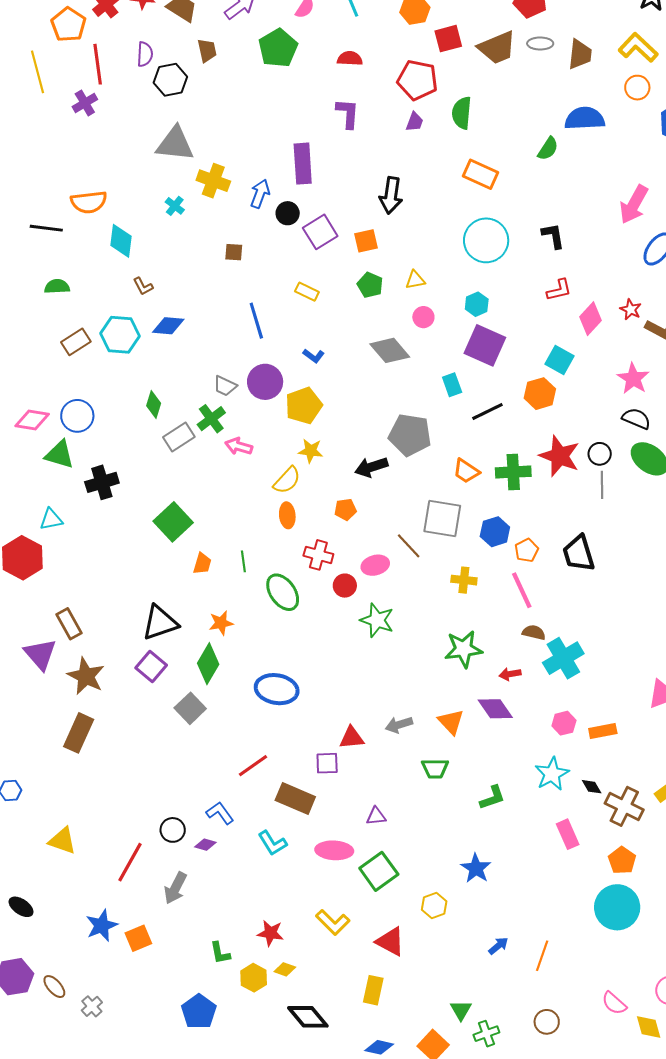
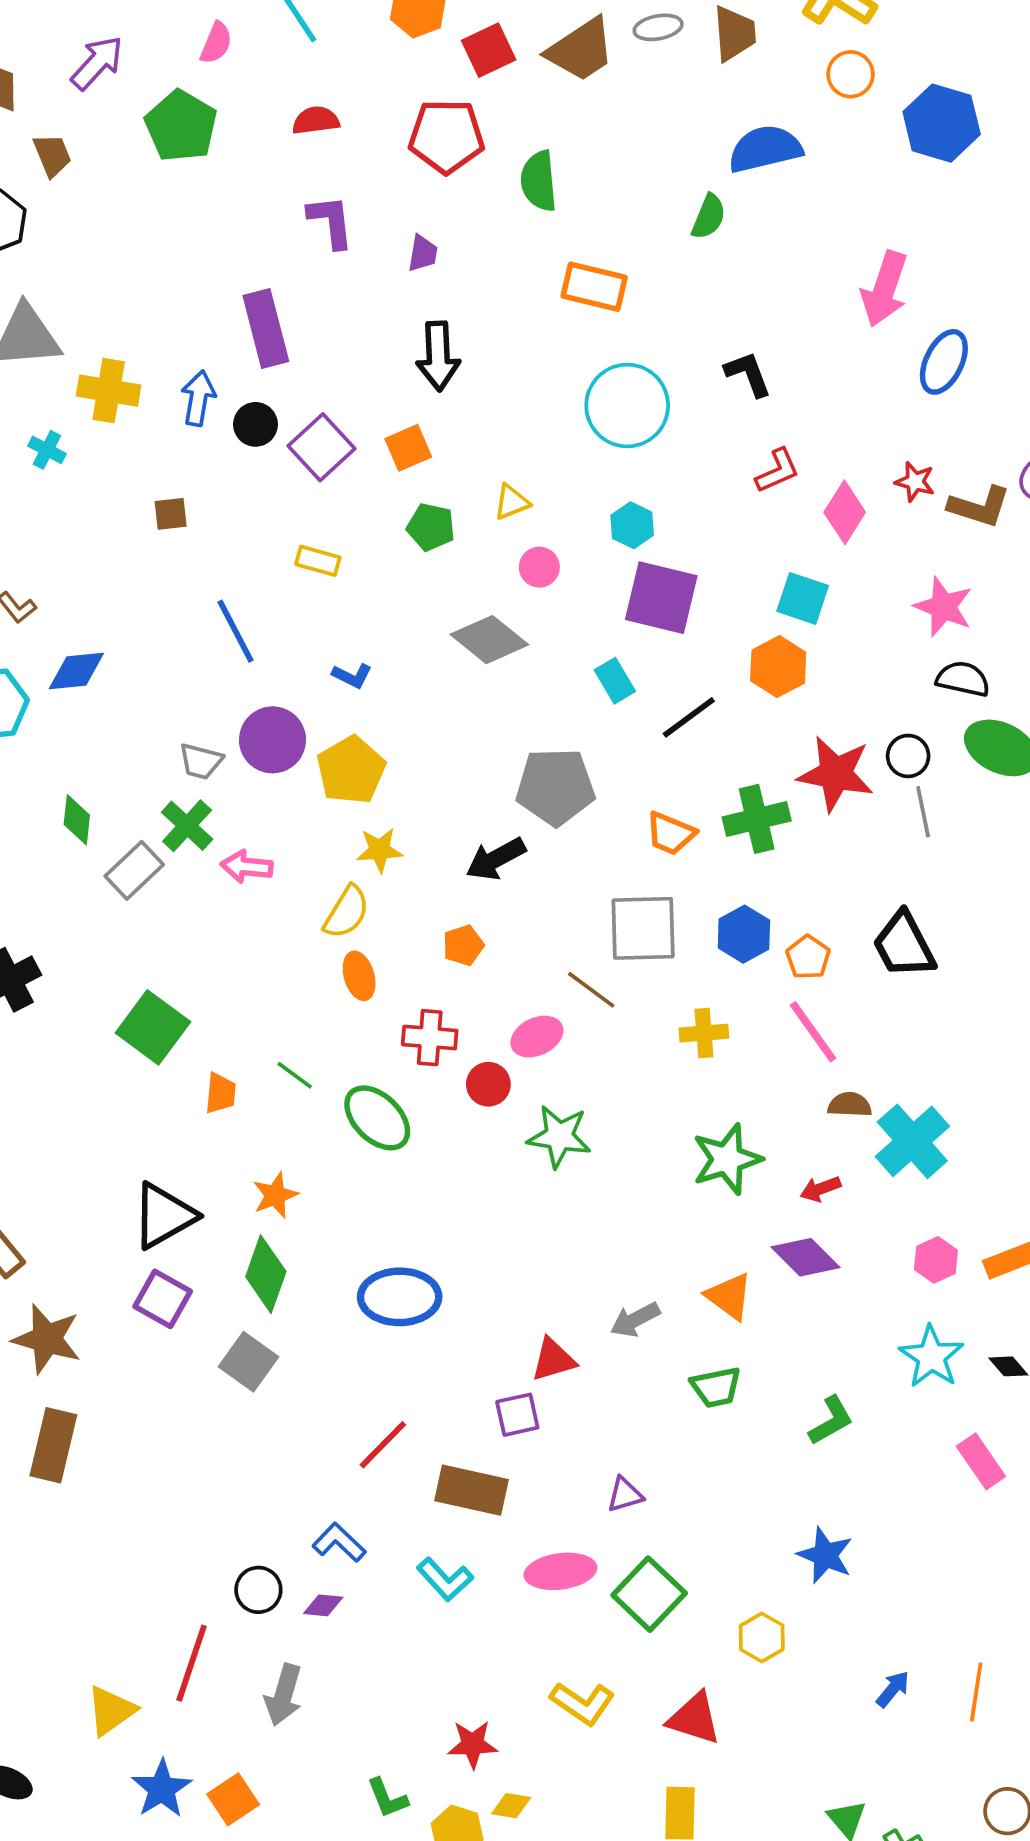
purple trapezoid: (415, 122) -> (423, 253), moved
green line: (243, 561) -> (295, 1075), turned -35
yellow triangle: (62, 841) -> (111, 1711), moved, turned -44

